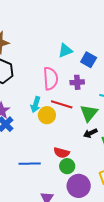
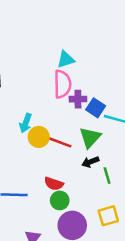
blue square: (89, 60) -> (96, 108), moved
pink semicircle: (51, 78) -> (62, 84), moved
red line: (62, 104) -> (59, 142), moved

